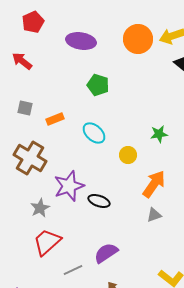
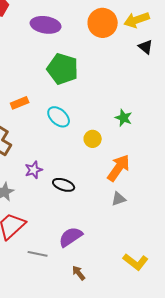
green pentagon: (98, 85) -> (63, 69), size x1.4
green star: (159, 134) -> (124, 118), turned 30
purple star: (69, 186) -> (34, 170), size x0.6
gray line: (73, 270) -> (38, 254), turned 36

